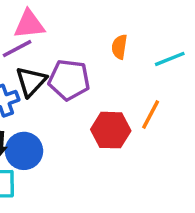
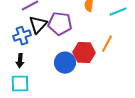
blue circle: (24, 151) -> (65, 63), moved

